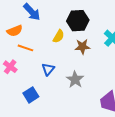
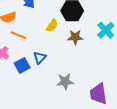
gray star: (75, 80) -> (65, 81), moved, turned 30
blue square: (31, 95) -> (22, 65), moved

